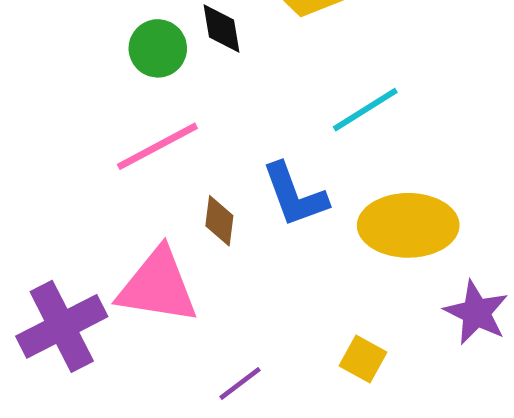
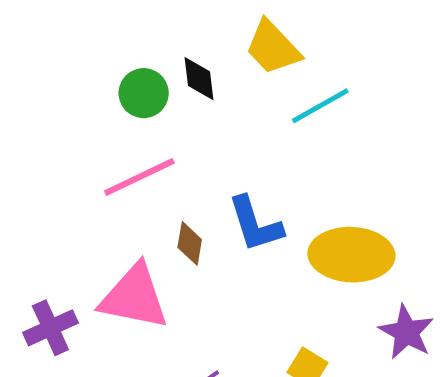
cyan line: (365, 110) -> (320, 106), moved
purple cross: (62, 326) -> (50, 328), size x0.7

